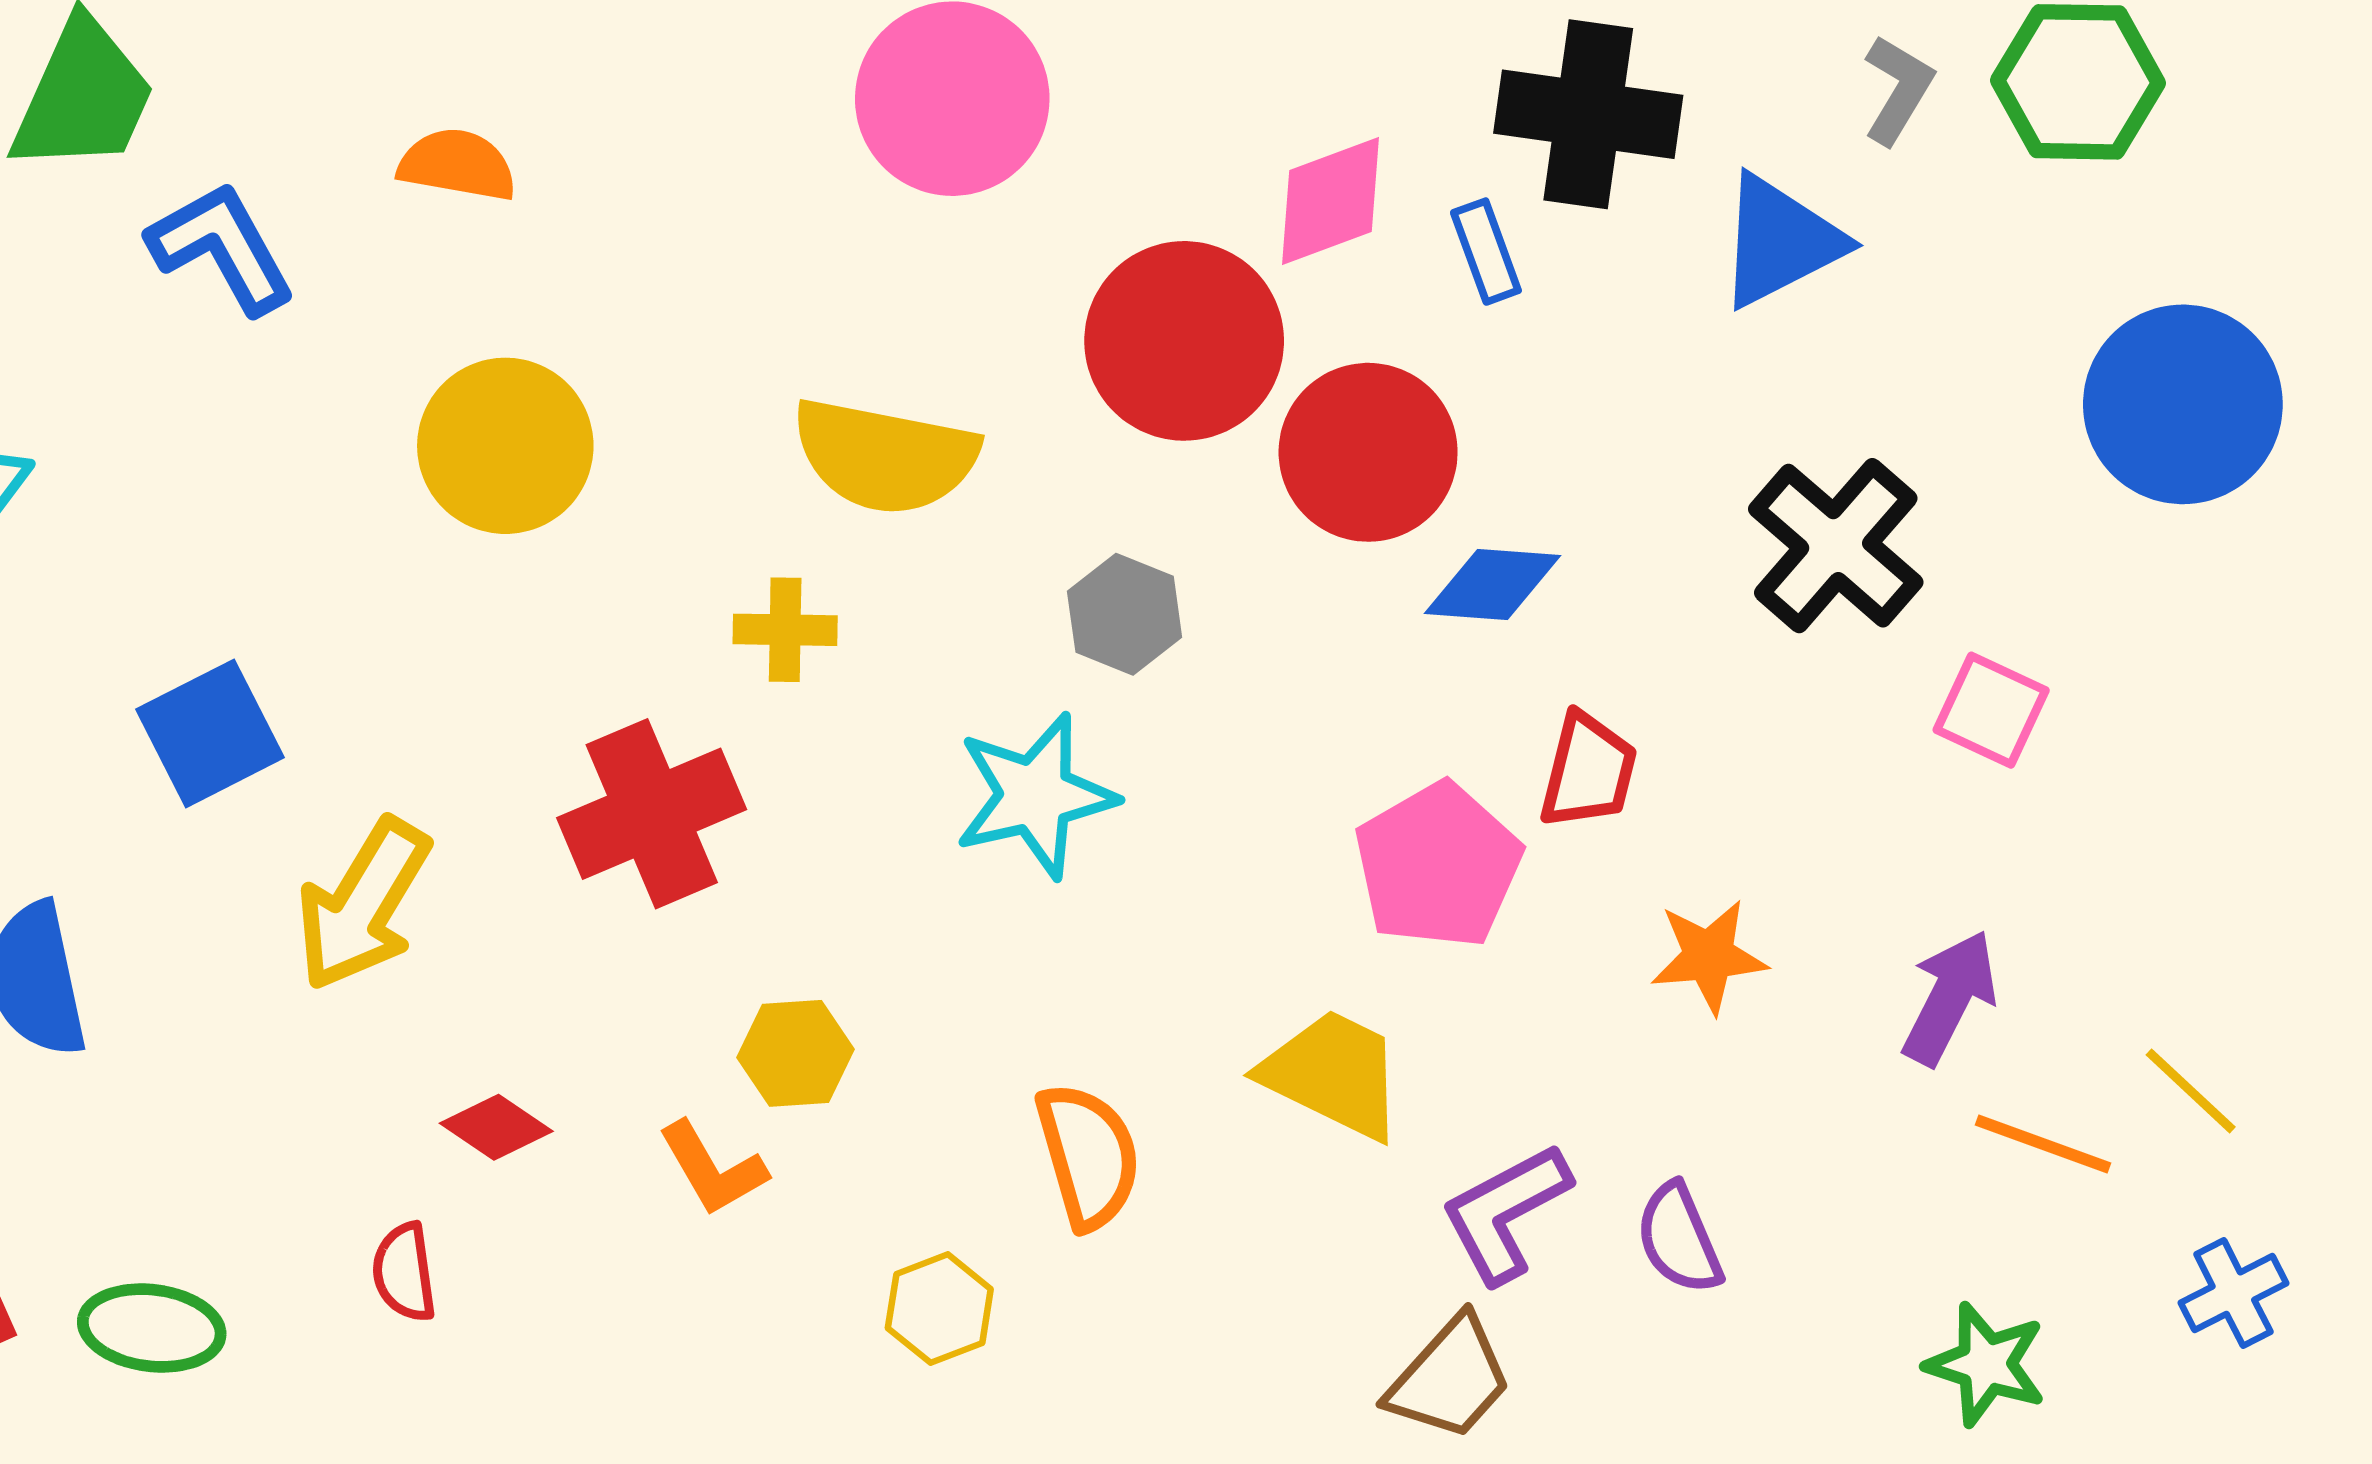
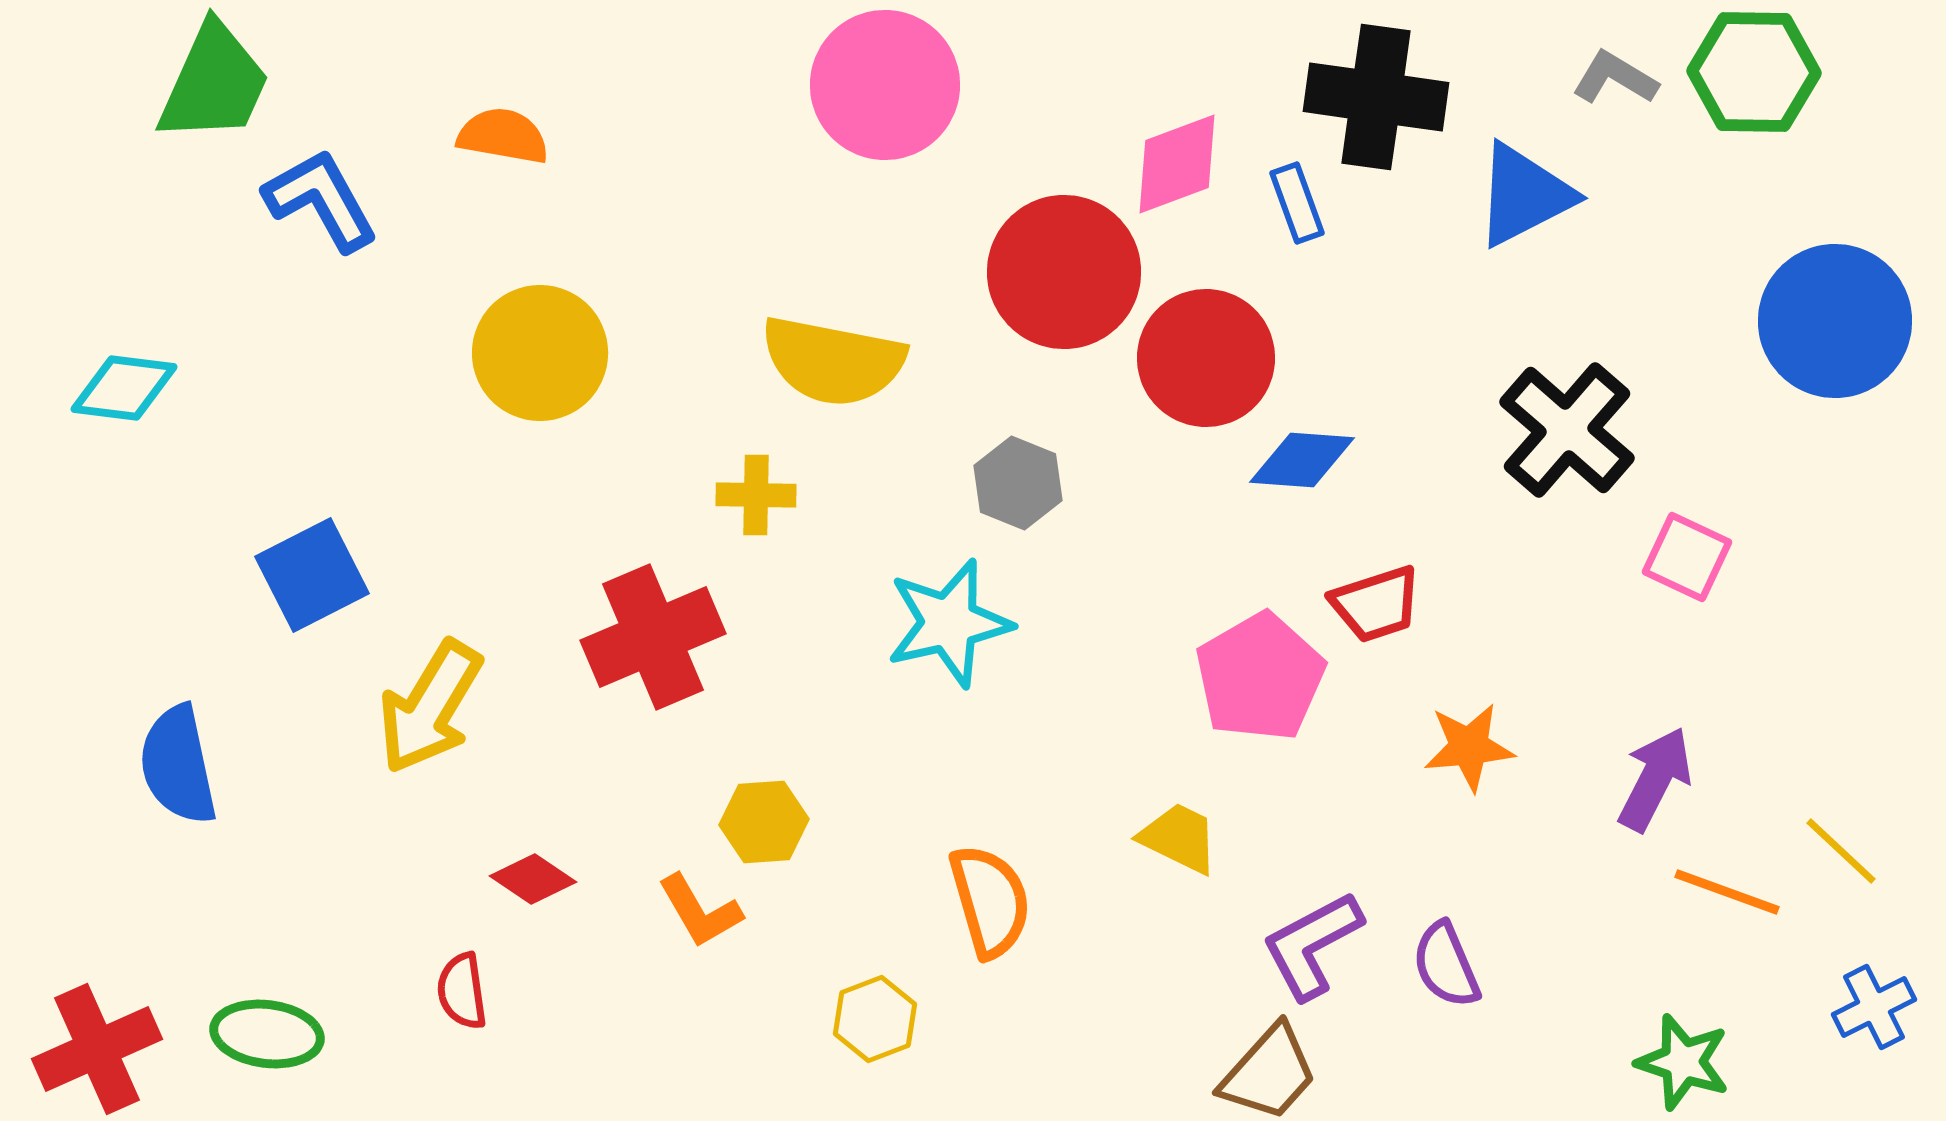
gray L-shape: (1898, 90) -> (1615, 78), turned -90
red trapezoid: (1588, 771) -> (1376, 604), turned 58
yellow trapezoid: (1333, 1074) -> (1179, 838), size x0.7

